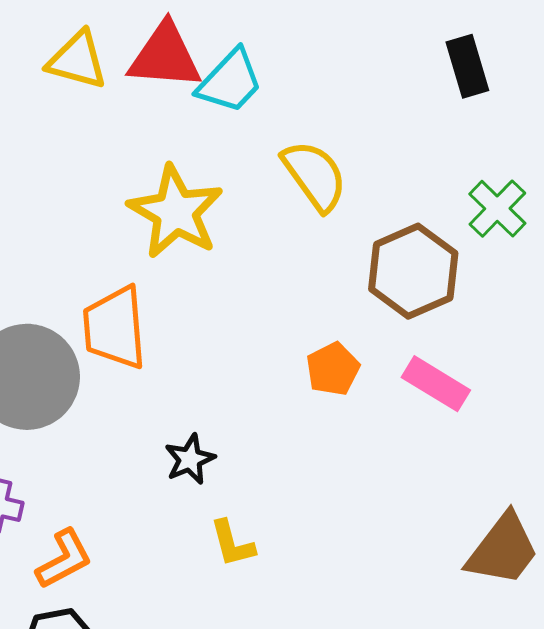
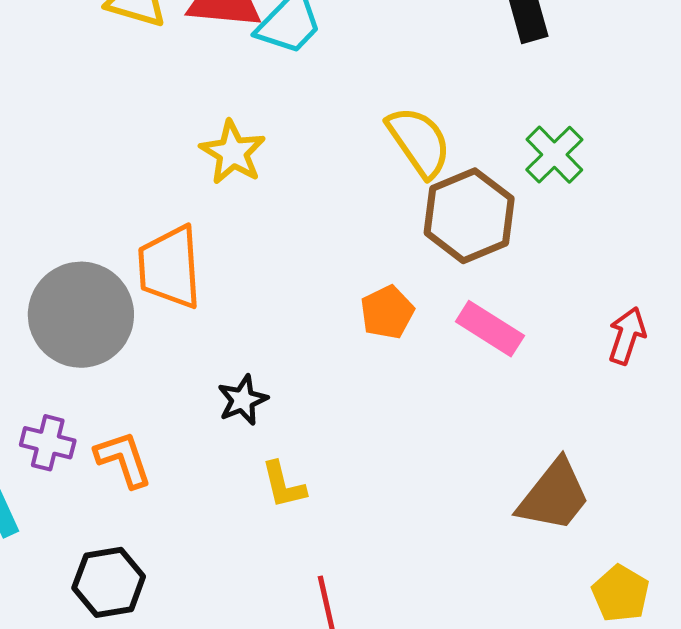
yellow semicircle: (315, 176) -> (419, 142), moved
yellow star: (176, 212) -> (233, 152), size x0.7
orange L-shape: (64, 559) -> (123, 459), moved, turned -82

